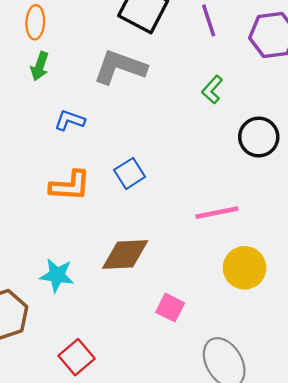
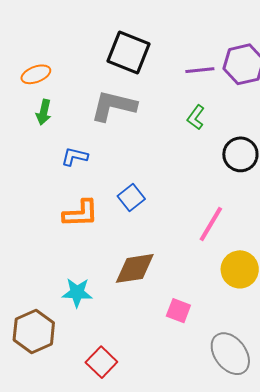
purple line: (209, 20) -> (200, 70), moved, turned -72
orange ellipse: (35, 22) -> (36, 74), turned 72
pink line: (217, 213) -> (211, 224), turned -42

